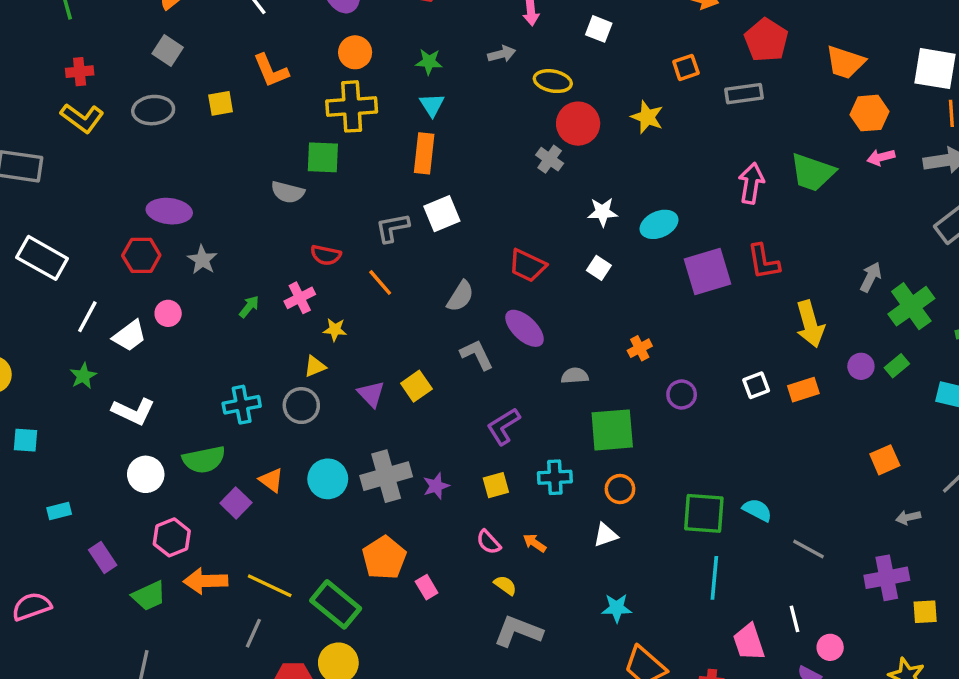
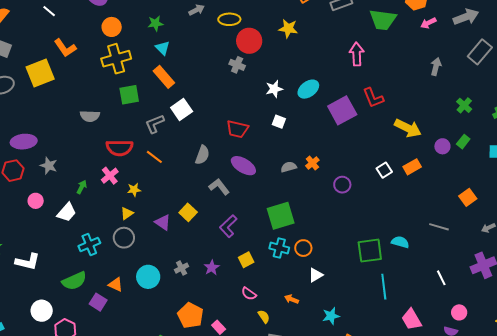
yellow square: (221, 103) -> (40, 73), size x1.8
orange rectangle: (424, 153) -> (164, 77), turned -35
green square: (323, 157) -> (129, 95), moved
green trapezoid: (812, 172) -> (383, 20), moved
red semicircle: (326, 255) -> (120, 148), size x1.5
gray arrow: (871, 277) -> (436, 67), moved
green cross: (911, 306) -> (464, 105), size x0.6
yellow arrow: (810, 324) -> (408, 128), turned -36
white trapezoid: (129, 336) -> (67, 212), moved
gray semicircle: (575, 376) -> (289, 167), moved
purple L-shape: (503, 426) -> (228, 226), moved
green square: (612, 430) -> (281, 216), moved
white circle: (146, 474) -> (42, 311), moved
gray cross: (386, 476) -> (182, 268), size x0.5
cyan cross: (555, 477) -> (279, 248), turned 30
orange circle: (620, 489) -> (303, 248), moved
orange arrow: (535, 543) -> (291, 299), moved
gray line: (809, 549) -> (439, 227), moved
yellow semicircle: (505, 585) -> (264, 316), turned 32
white line: (794, 619) -> (441, 278), moved

